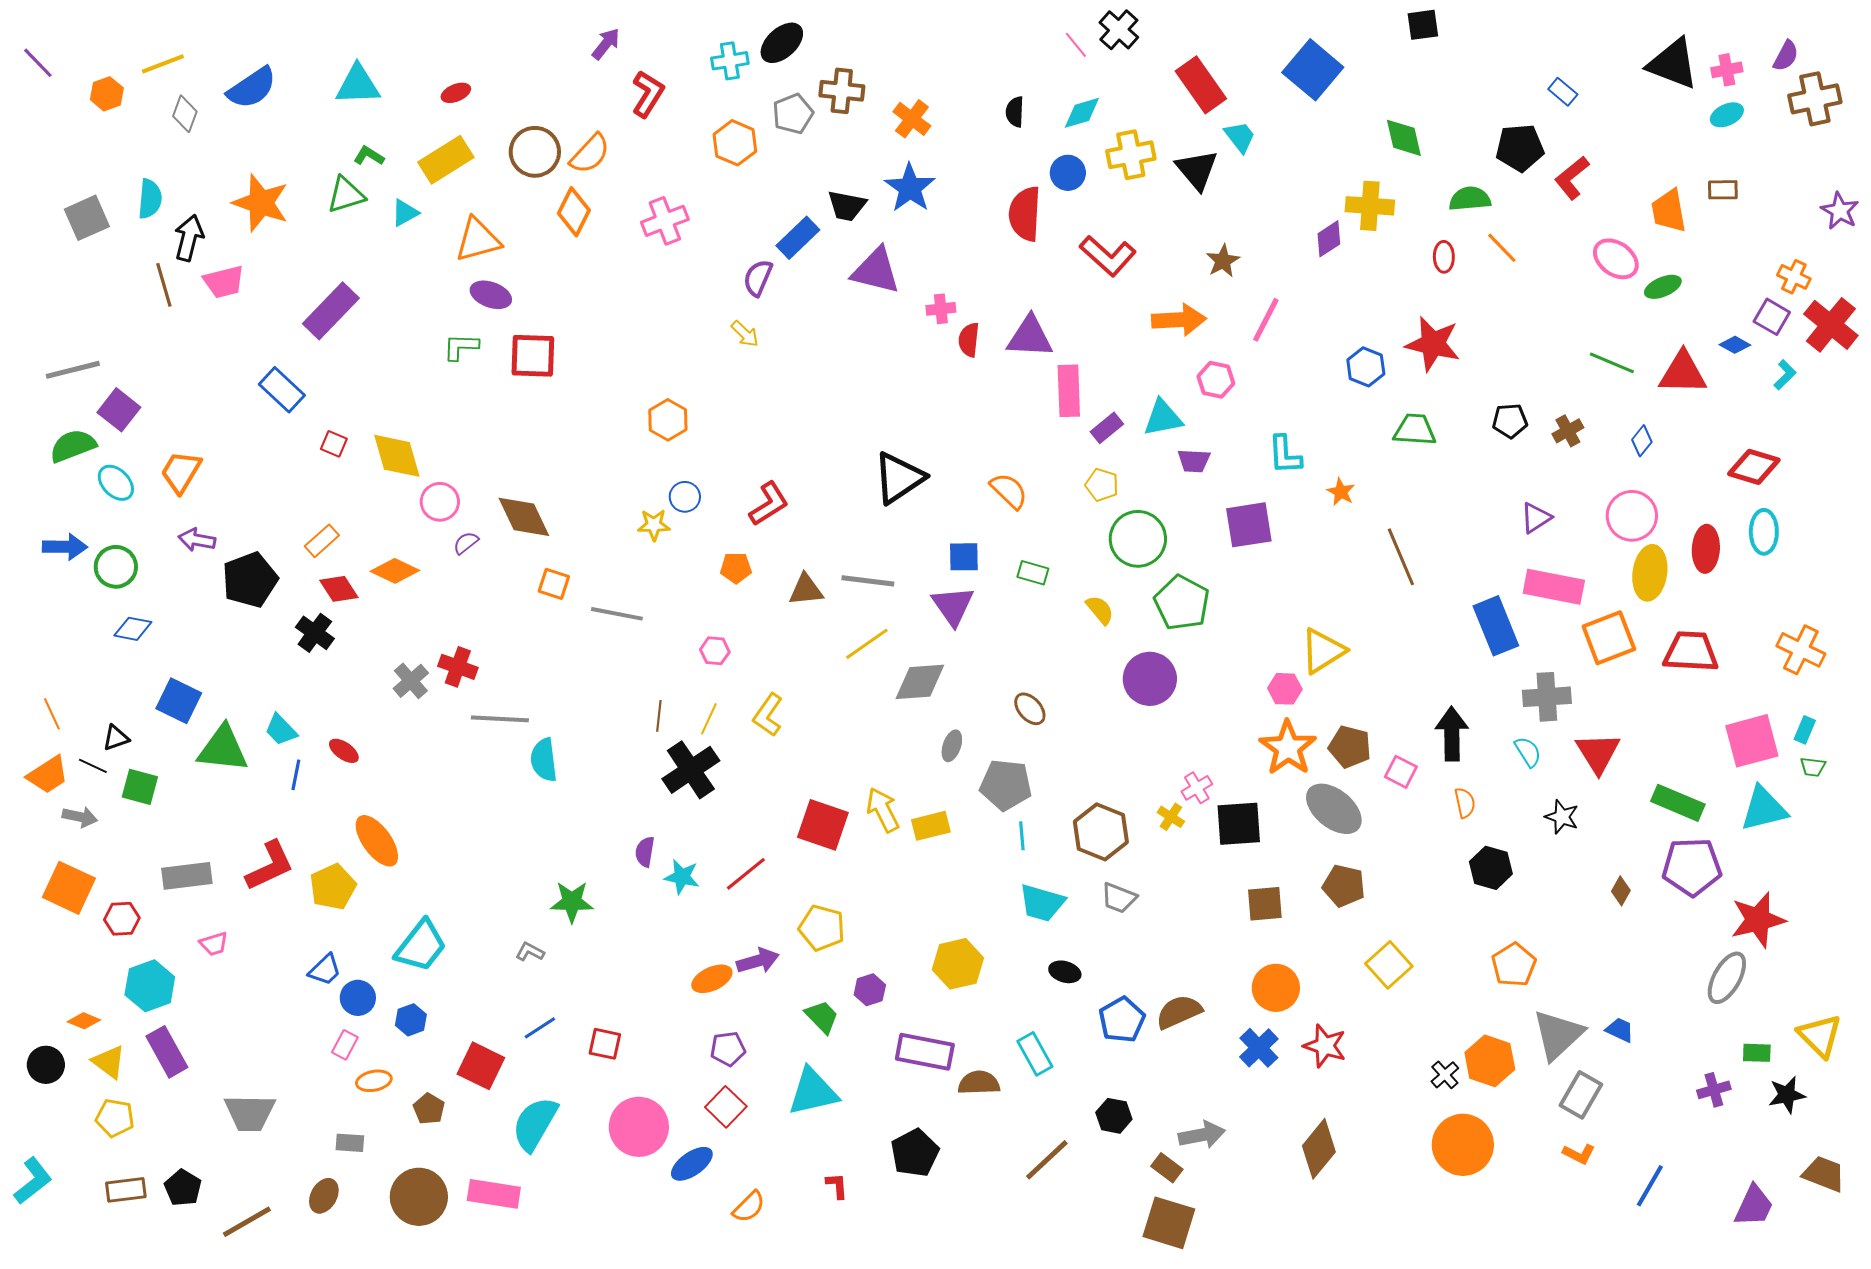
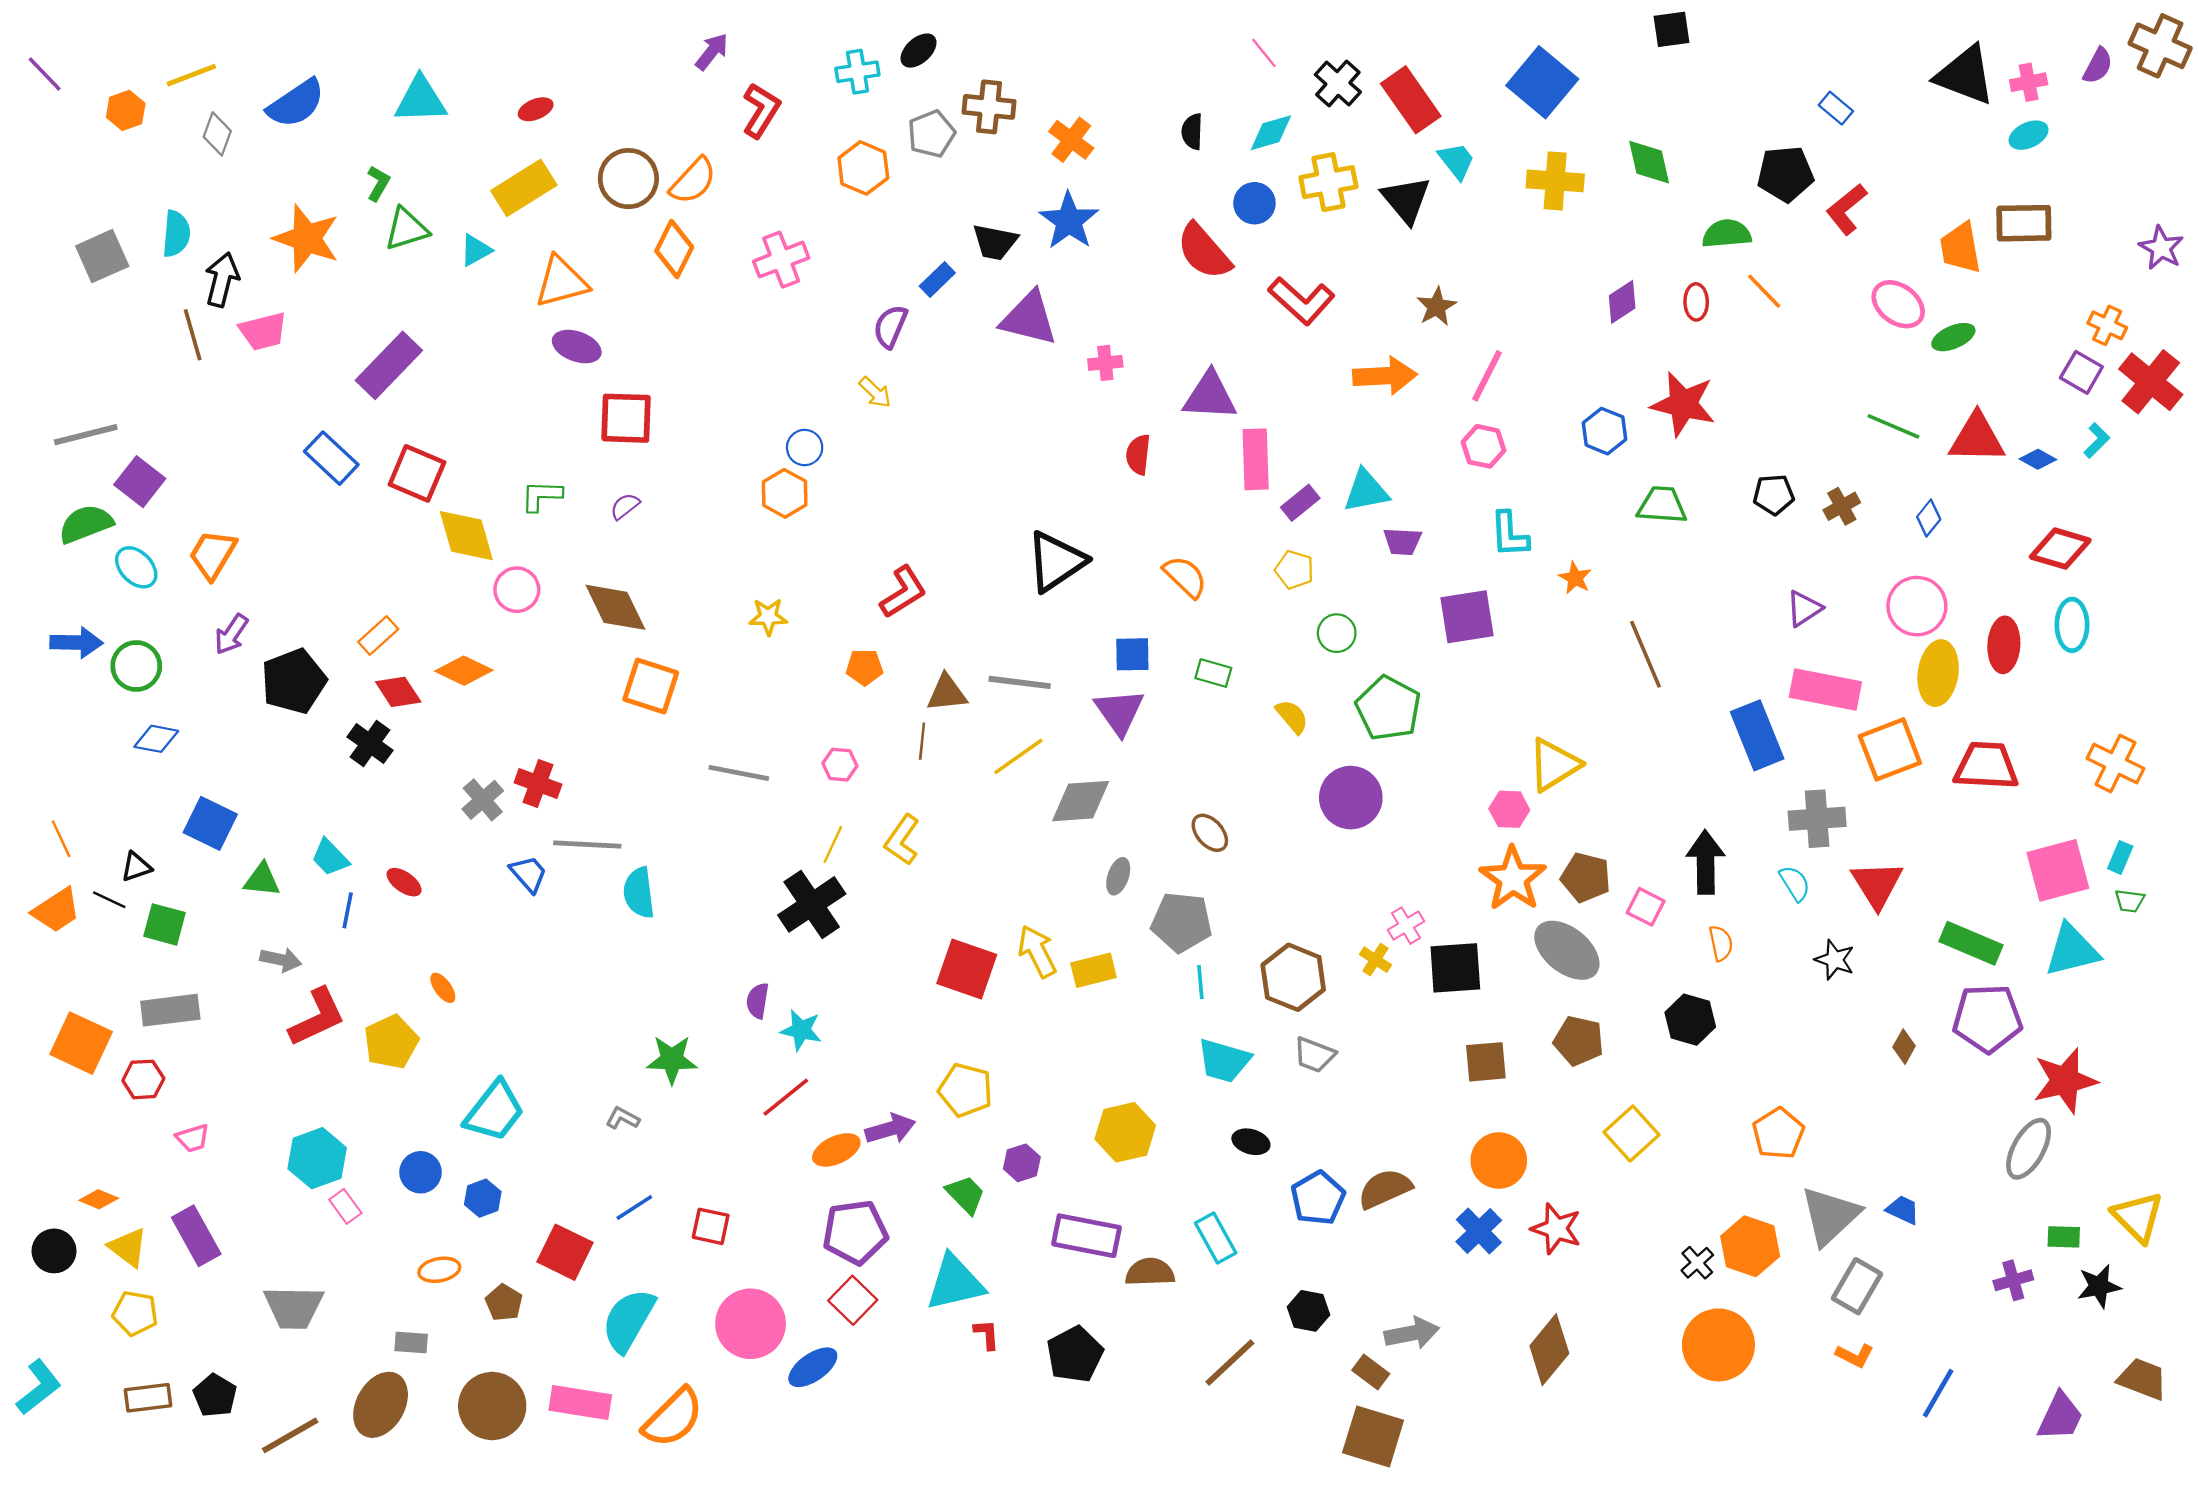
black cross: (1119, 30) -> (1338, 83), moved
black ellipse: (782, 43) -> (919, 51), size x0.7
brown cross: (1815, 99) -> (2160, 46), moved, turned 36
green L-shape: (369, 156) -> (378, 183), moved, turned 88
brown rectangle: (1723, 190) -> (2024, 223), size x1.6
yellow cross: (1370, 206) -> (1555, 181), moved
red semicircle: (1025, 214) -> (1204, 251), turned -44
blue rectangle: (798, 238) -> (937, 280), size x0.7
purple diamond: (1329, 239) -> (1622, 302), moved
red semicircle: (969, 340) -> (1138, 455), moved
blue diamond: (1735, 345) -> (2038, 459), moved
green L-shape: (461, 347) -> (541, 496), moved
pink hexagon: (1216, 380) -> (1484, 446), moved
red square: (334, 444) -> (417, 473), moved, size x1.8
blue circle: (685, 497) -> (805, 448), moved
green circle: (1138, 539) -> (1337, 633), size x0.6
purple arrow: (197, 540) -> (231, 634), turned -66
purple semicircle: (466, 543) -> (625, 506), moved
orange square: (554, 584) -> (651, 686), size x1.5
gray line: (617, 614) -> (739, 773), moved
brown line: (659, 716) -> (922, 741), moved
green triangle: (223, 749) -> (262, 880), size x0.6
gray arrow: (80, 817) -> (281, 960), moved
orange ellipse: (377, 841) -> (443, 988), size x0.5
black hexagon: (1491, 868) -> (1690, 1020), moved
red line: (746, 874) -> (786, 1097), moved
gray rectangle: (187, 876) -> (170, 1010), moved
pink trapezoid: (214, 944) -> (193, 1138), moved
blue trapezoid: (325, 970) -> (529, 874), moved, turned -87
cyan hexagon: (150, 986) -> (317, 1158), moved
pink rectangle: (345, 1045) -> (345, 1206), moved, turned -64
purple pentagon: (728, 1049) -> (855, 1232), size x1.6
red L-shape: (837, 1186) -> (987, 1334), moved
brown ellipse: (324, 1196) -> (381, 1405), size x1.6
orange semicircle: (749, 1207) -> (673, 1418), moved, size x1.6

